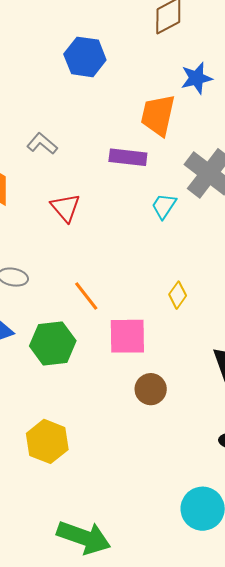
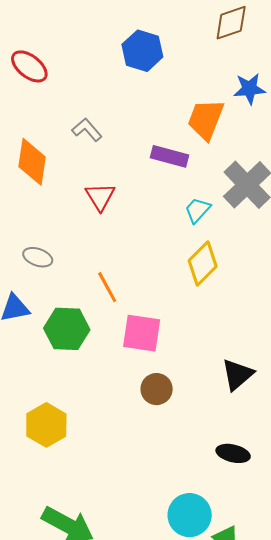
yellow diamond: (178, 295) -> (203, 263), moved, size x1.6

